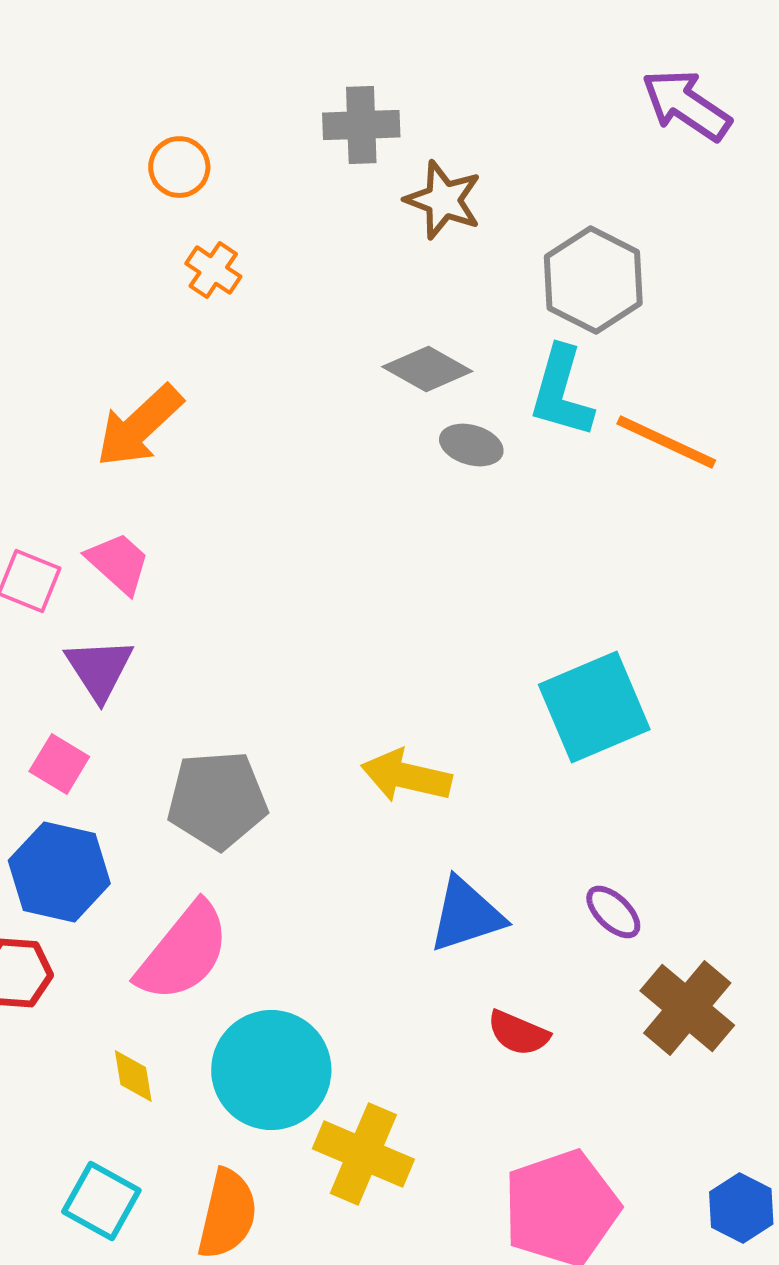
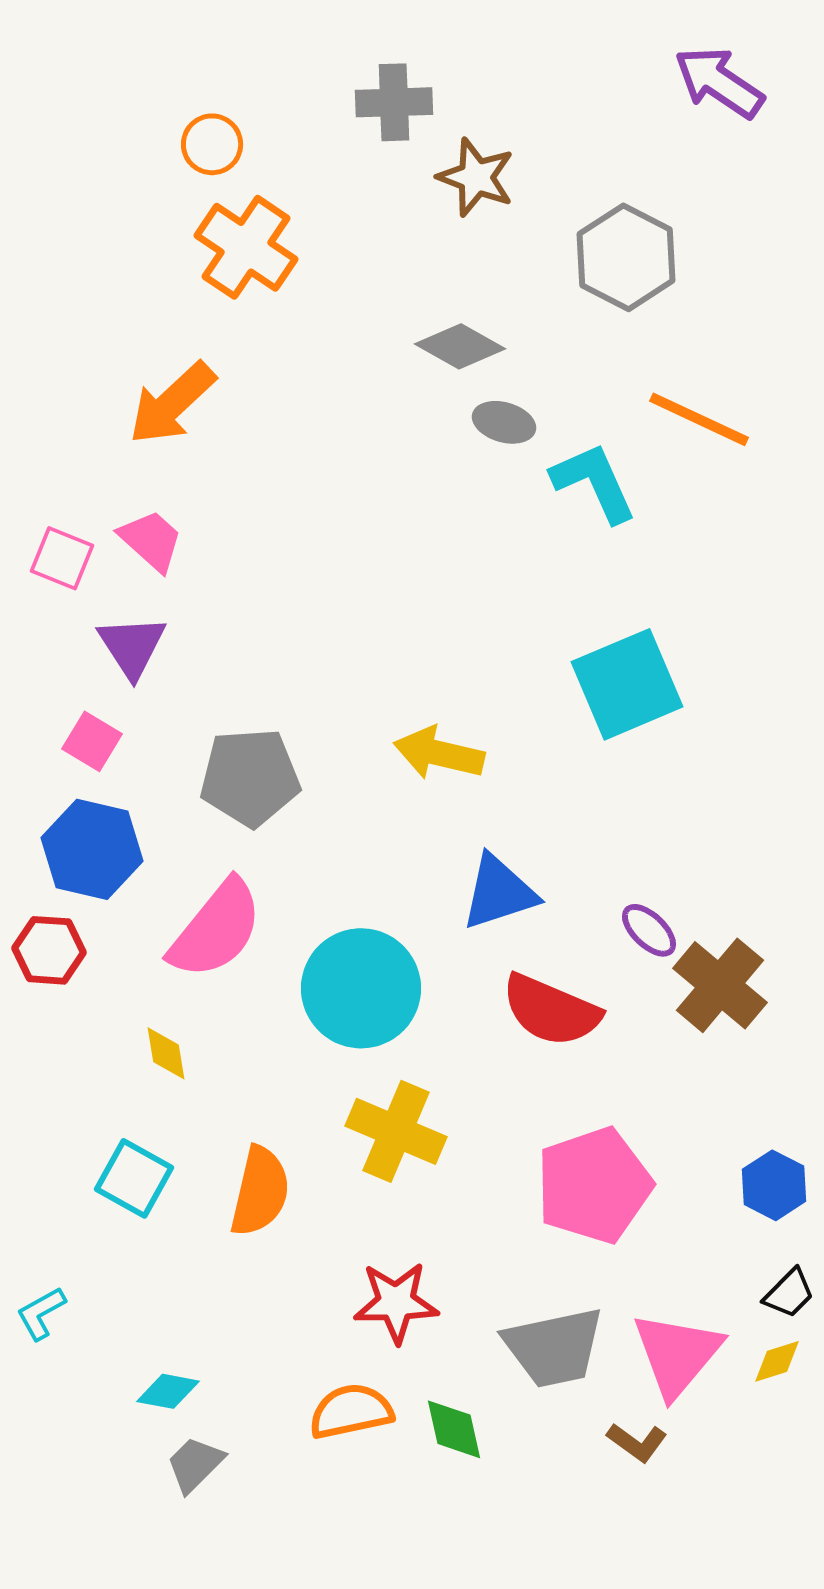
orange cross: (213, 270) -> (246, 247), size x1.8
cyan L-shape: (561, 392) -> (594, 482), moved, turned 140
purple ellipse: (613, 912) -> (649, 930), moved
red semicircle: (518, 1033) -> (551, 1010), size x1.6
cyan circle: (271, 1070) -> (361, 988), moved

